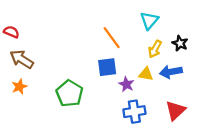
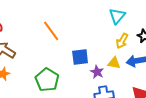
orange line: (112, 38) -> (51, 31), moved

